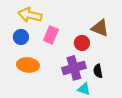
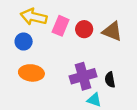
pink rectangle: (51, 35) -> (61, 26), moved
red circle: (82, 43) -> (84, 29), moved

